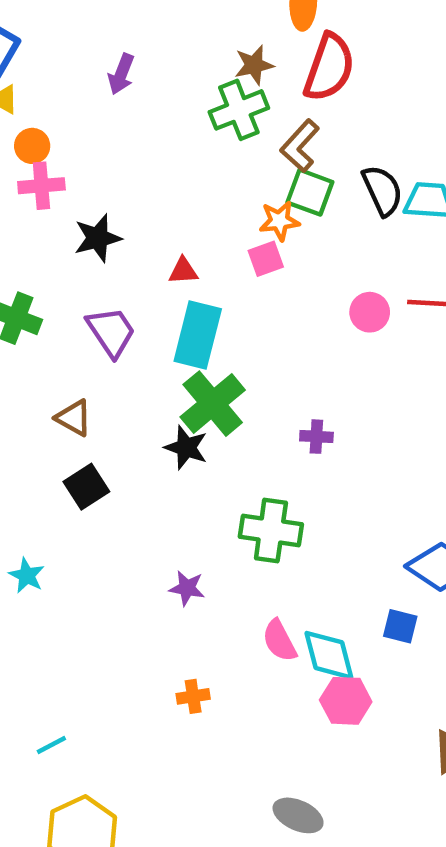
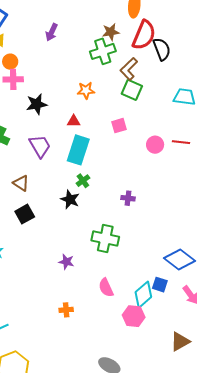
black semicircle: (382, 190) -> (162, 49), moved
orange star: (279, 221) -> (86, 90), moved
pink square: (266, 259) -> (119, 126), moved
green cross: (213, 404) -> (83, 181), size x0.5
cyan diamond: (329, 655) -> (143, 295), moved, turned 60

